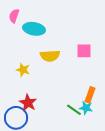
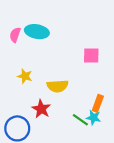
pink semicircle: (14, 16) -> (15, 35), moved
yellow semicircle: (50, 56) -> (58, 86), moved
red star: (28, 103) -> (41, 109), moved

